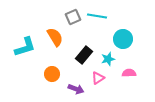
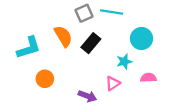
black rectangle: (84, 55) -> (91, 43), moved
orange circle: (52, 74) -> (45, 79), moved

